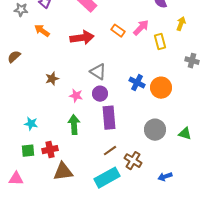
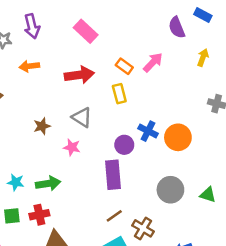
orange arrow: (42, 31) -> (29, 66), turned -42
yellow rectangle: (160, 42) -> (119, 94), moved
gray triangle: (98, 72) -> (82, 117), moved
purple circle: (100, 94) -> (124, 145), moved
green arrow: (74, 125) -> (48, 183), moved, turned 84

